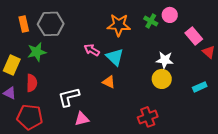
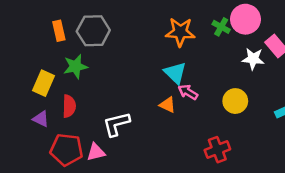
pink circle: (170, 15) -> (245, 19), size x1.5
pink arrow: (92, 50) -> (188, 92), moved
white star: (165, 60) -> (253, 59), moved
pink triangle: (82, 119) -> (96, 152), moved

